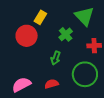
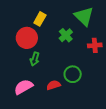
green arrow: (56, 58) -> (35, 59), moved
green circle: (85, 74) -> (73, 74), moved, size x0.7

